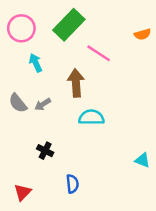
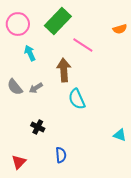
cyan semicircle: (91, 117) -> (77, 99), turned -115

